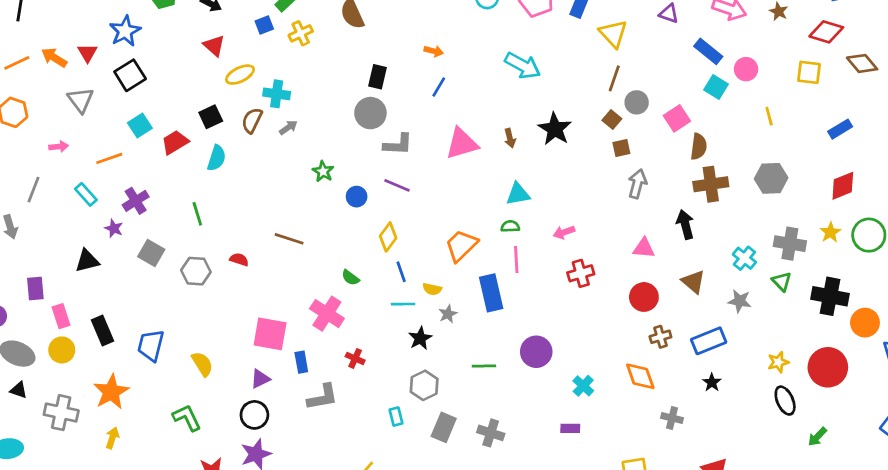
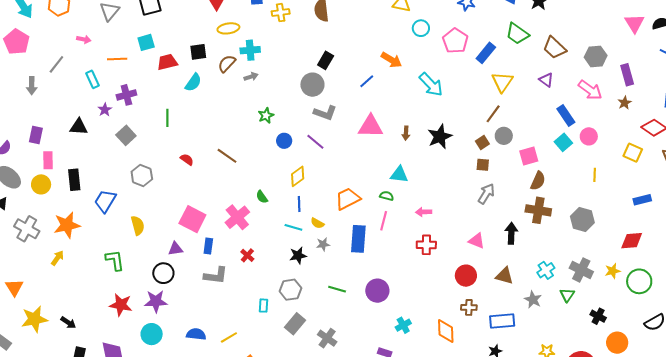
orange arrow: (434, 51) -> (391, 60), moved, size x1.5
cyan cross: (277, 94) -> (250, 50), turned -30
gray hexagon: (196, 271) -> (142, 175), moved
brown triangle: (693, 282) -> (504, 276), turned -42
black cross: (830, 296) -> (598, 316), size x0.6

